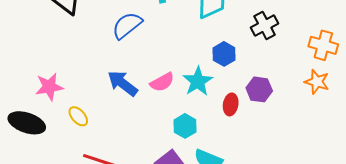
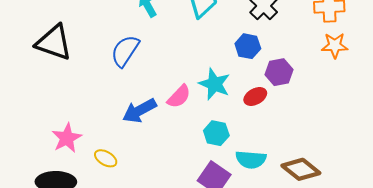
blue hexagon: (224, 54) -> (248, 46), moved
blue arrow: (123, 83) -> (139, 111), turned -48
red ellipse: (231, 104) -> (255, 96), turned 70

